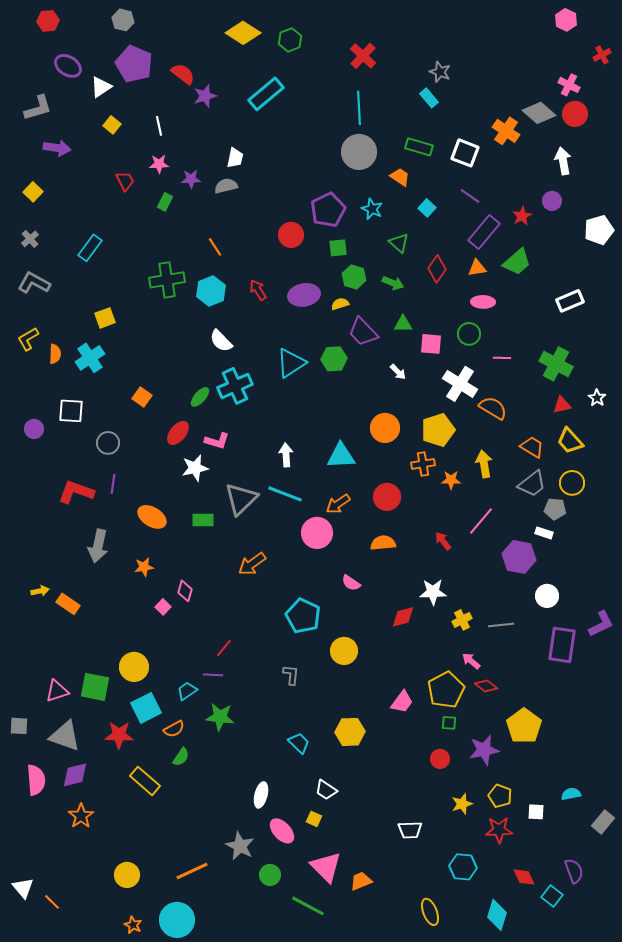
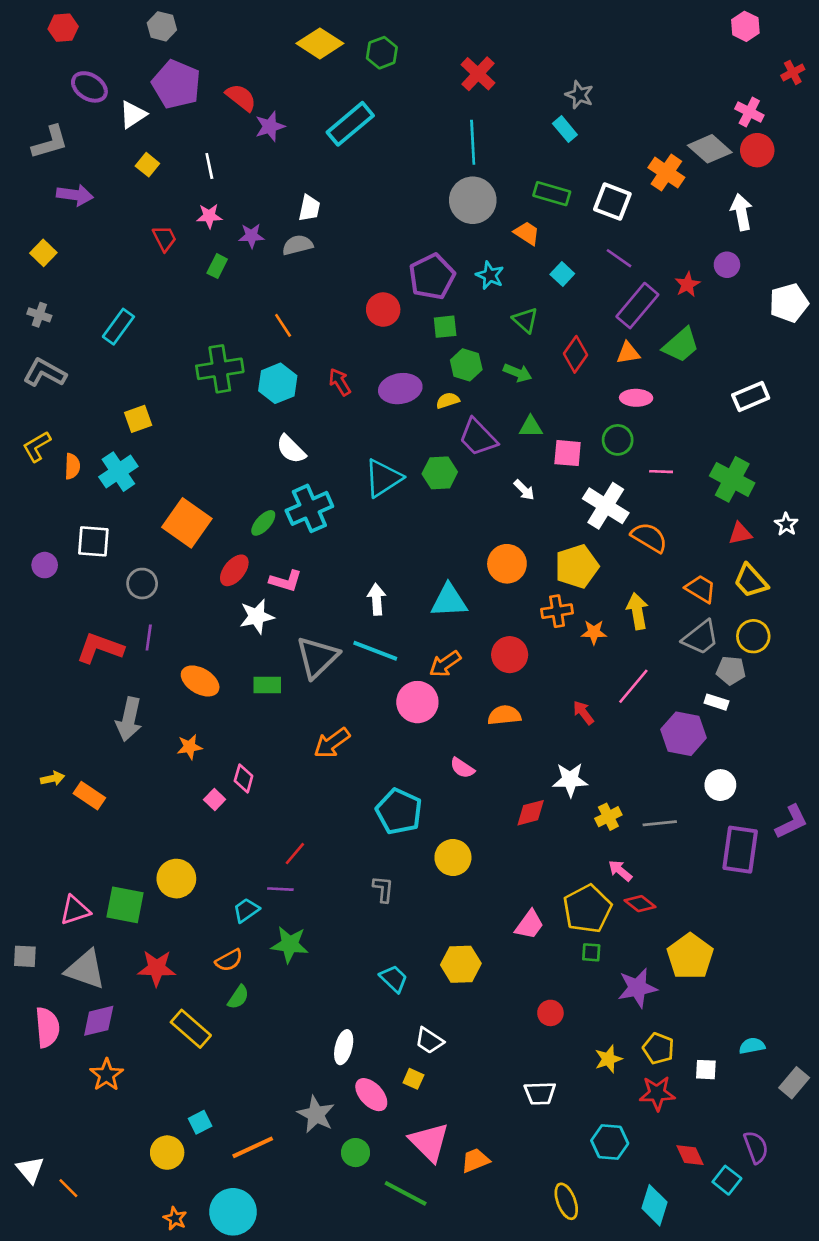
gray cross: (30, 239) -> (39, 315), turned -30
orange square: (142, 397) -> (187, 523), size x1.8
cyan square: (146, 708) -> (200, 1122), moved, size x0.6
red circle: (440, 759) -> (550, 1013), moved

